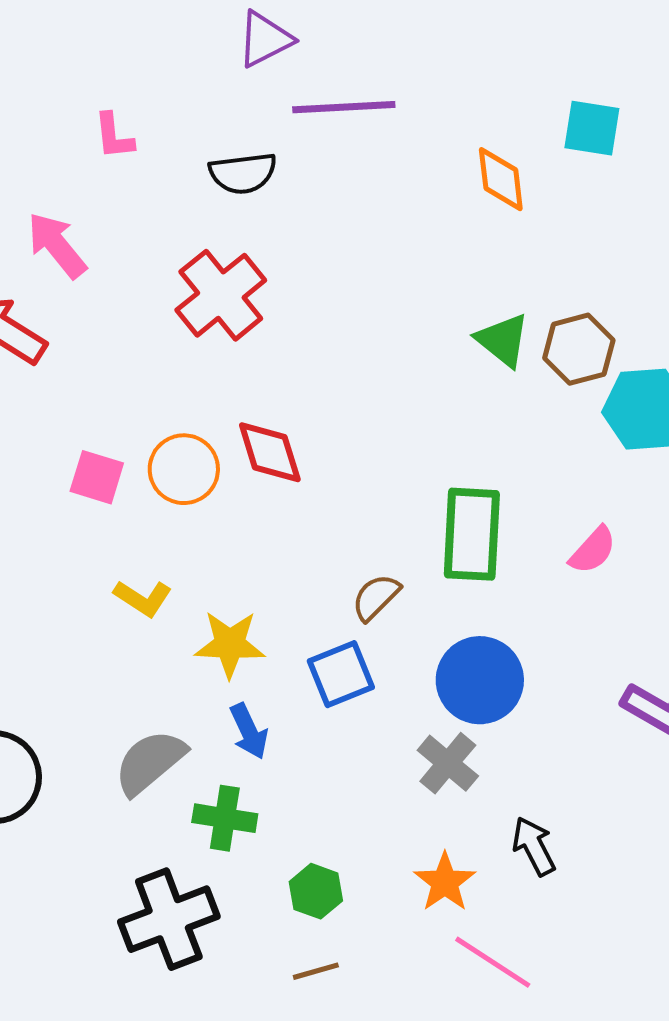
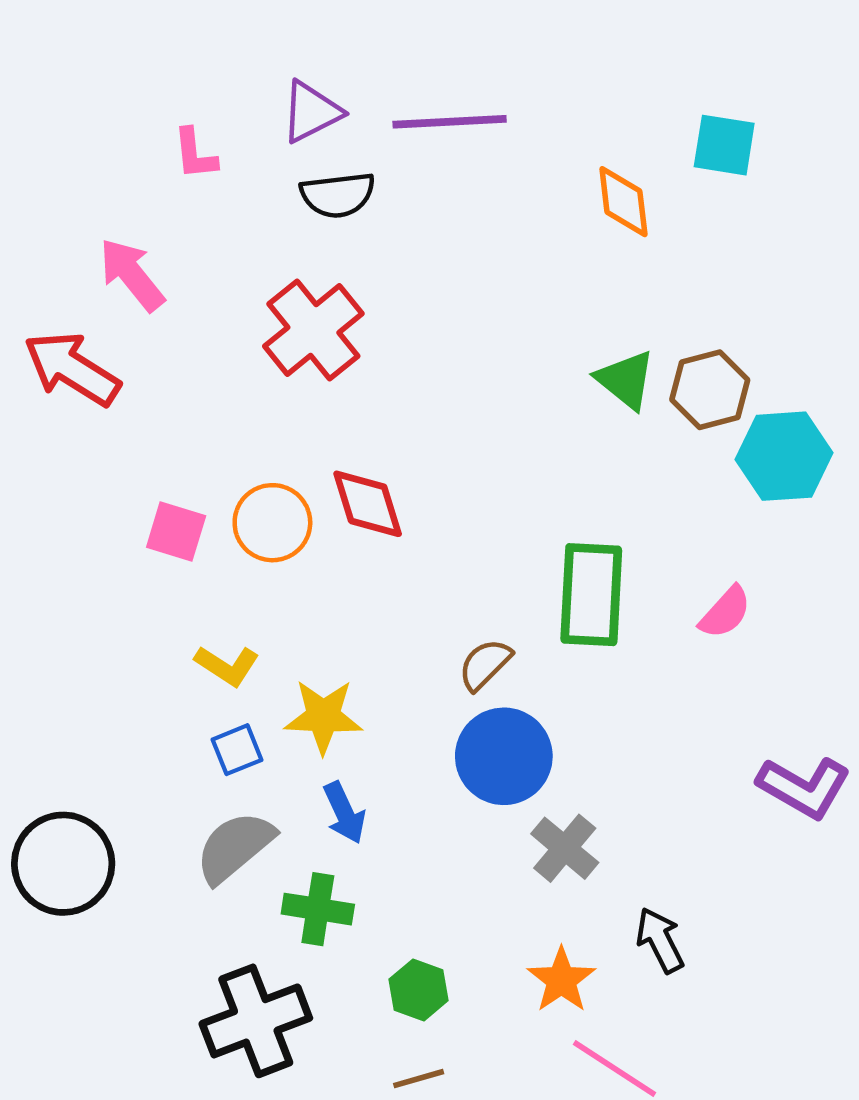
purple triangle: (265, 39) -> (311, 112), moved
blue square: (341, 674) -> (237, 750), moved, size x0.7
blue circle: (480, 680) -> (504, 756), moved

